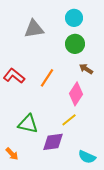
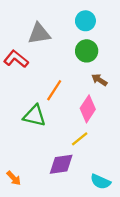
red L-shape: (14, 76) -> (16, 59), moved
green triangle: (28, 124) -> (35, 116), moved

